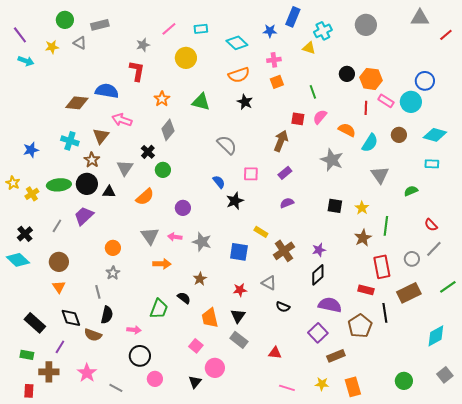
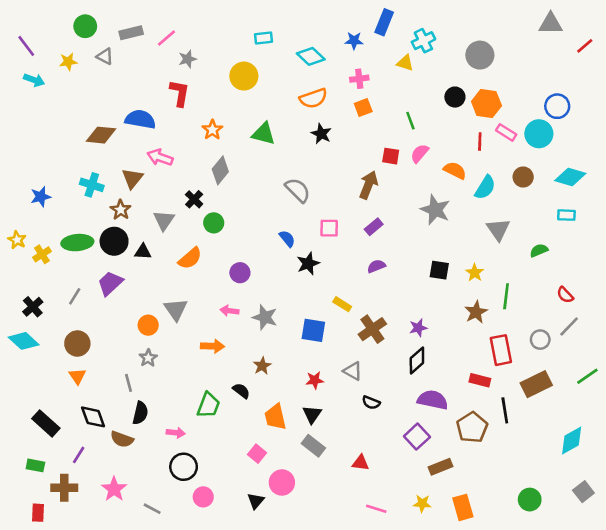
gray circle: (366, 25) -> (480, 55), moved
pink line: (169, 29) -> (167, 38), moved
gray triangle: (150, 236) -> (176, 309), moved

